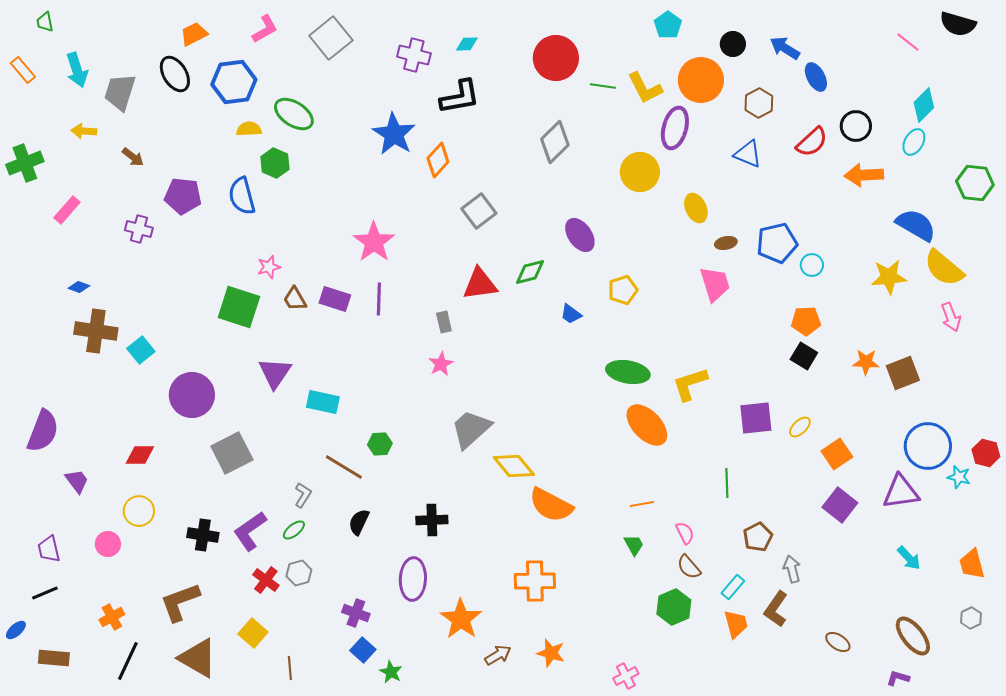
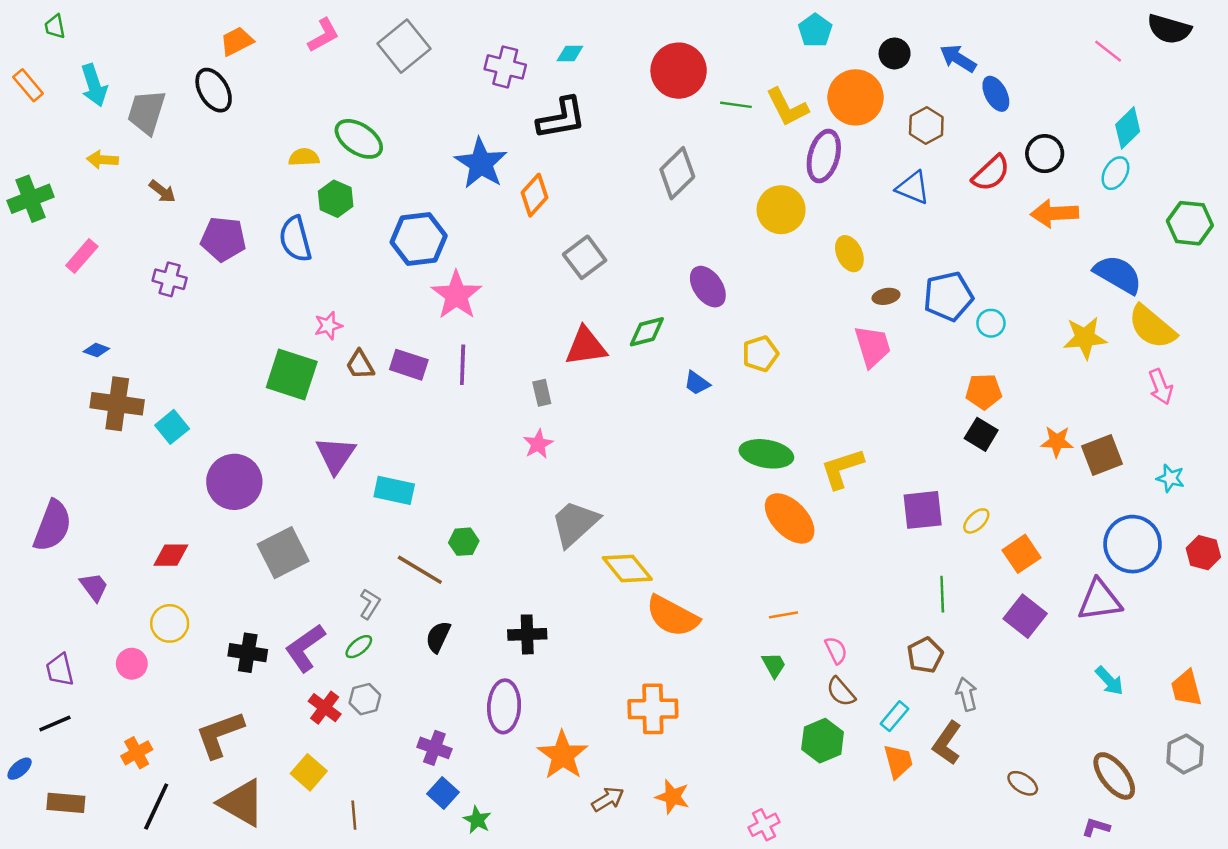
blue hexagon: (234, 82) -> (419, 239), moved
cyan star: (959, 477) -> (1170, 478), moved
green line: (727, 483) -> (942, 594), moved
gray hexagon: (971, 618) -> (1185, 754), size x1.4

